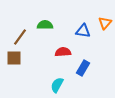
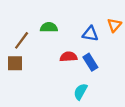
blue rectangle: (83, 68) -> (90, 62), moved, turned -63
cyan semicircle: (57, 85) -> (80, 92), moved

